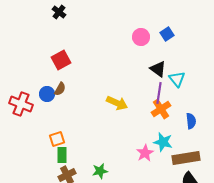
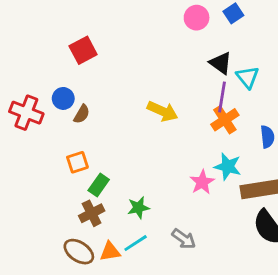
brown semicircle: (60, 89) -> (82, 114), moved
green rectangle: (62, 155) -> (99, 185), moved, turned 35

